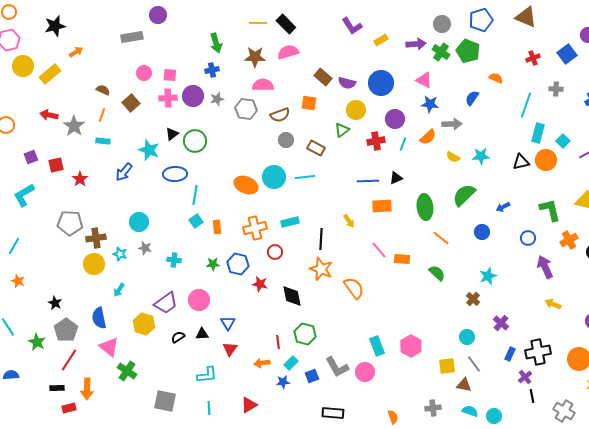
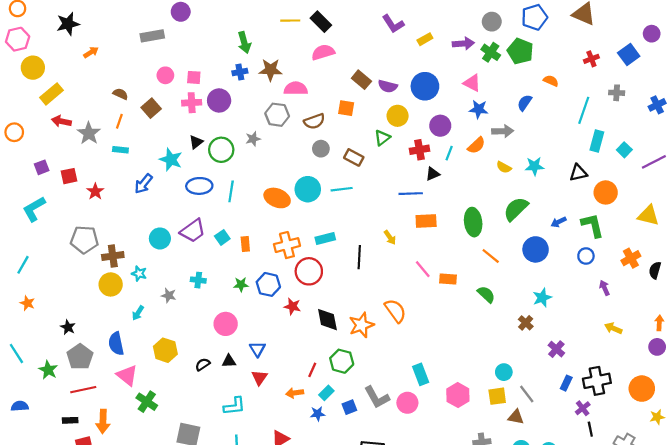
brown star: (255, 57) -> (271, 70), moved
yellow rectangle: (50, 74) -> (51, 94), moved
gray star: (217, 99) -> (253, 139), moved
orange circle: (546, 160) -> (606, 192), moved
black triangle: (396, 178) -> (433, 174), moved
cyan line: (195, 195) -> (231, 191), moved
green L-shape: (550, 210) -> (593, 225), moved
blue circle: (482, 232) -> (536, 249), size x1.5
gray star: (145, 248) -> (169, 295), moved
red circle: (275, 252) -> (309, 271), size x1.6
purple arrow: (545, 267) -> (605, 288), size x0.6
orange star: (321, 269) -> (361, 325), moved, turned 30
purple trapezoid: (166, 303) -> (193, 231), moved
cyan circle: (467, 337) -> (504, 372), moved
red line: (278, 342) -> (312, 370), turned 32
pink hexagon: (411, 346) -> (458, 395), moved
red line: (69, 360) -> (83, 390), turned 45

